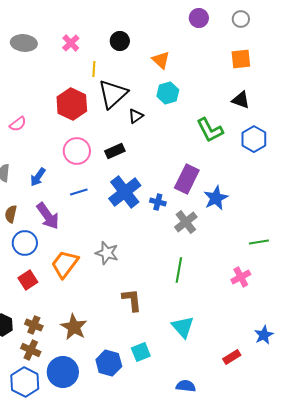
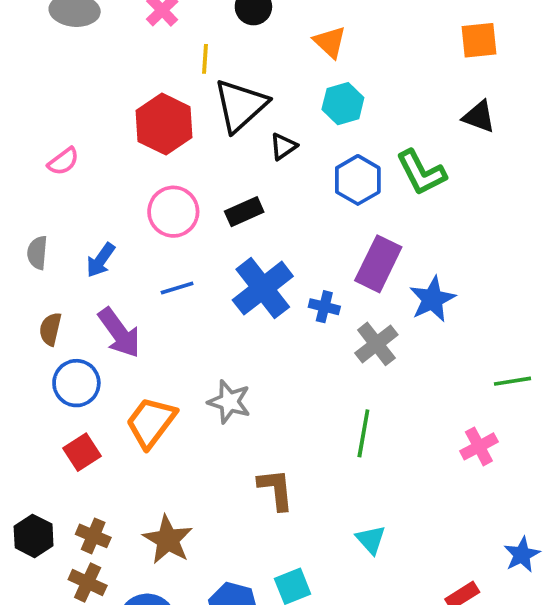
blue hexagon: (254, 139) -> (358, 180), moved
cyan triangle: (183, 327) -> (371, 540), size x0.7

